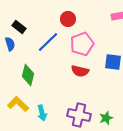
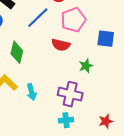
red semicircle: (80, 71) -> (61, 45), moved
green star: (106, 118) -> (86, 66), moved

